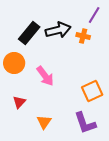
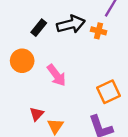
black rectangle: (29, 33) -> (39, 28), size x0.7
red triangle: (19, 102) -> (37, 114), moved

